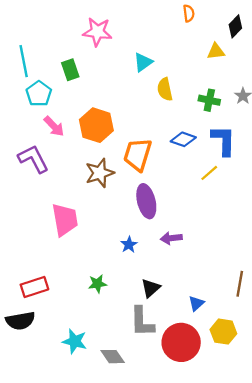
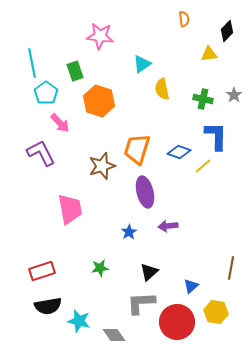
orange hexagon: (96, 125) -> (99, 101), moved
blue diamond: (183, 139) -> (179, 152), moved
black semicircle: (20, 321) -> (48, 306), moved
gray L-shape: (142, 322) -> (141, 303), turned 88

